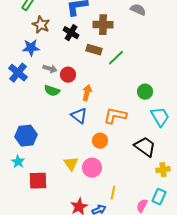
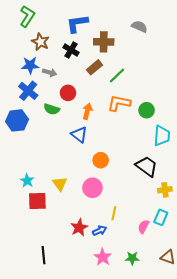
brown rectangle: (94, 50) -> (94, 67), turned -56
gray arrow: (50, 69) -> (50, 72), moved
blue cross: (18, 73) -> (28, 91), moved
orange L-shape: (115, 116) -> (119, 103), moved
cyan trapezoid: (160, 117) -> (162, 136), turned 35
blue hexagon: (26, 136) -> (17, 120), moved
cyan star: (18, 162) -> (27, 181), moved
yellow triangle: (71, 164) -> (60, 184), moved

